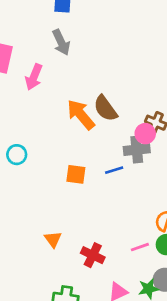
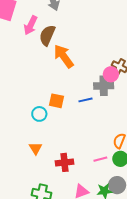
brown semicircle: (105, 108) -> (47, 35), moved, turned 55
cyan circle: (17, 155) -> (39, 114), moved
red cross: (93, 255) -> (64, 162), turned -36

